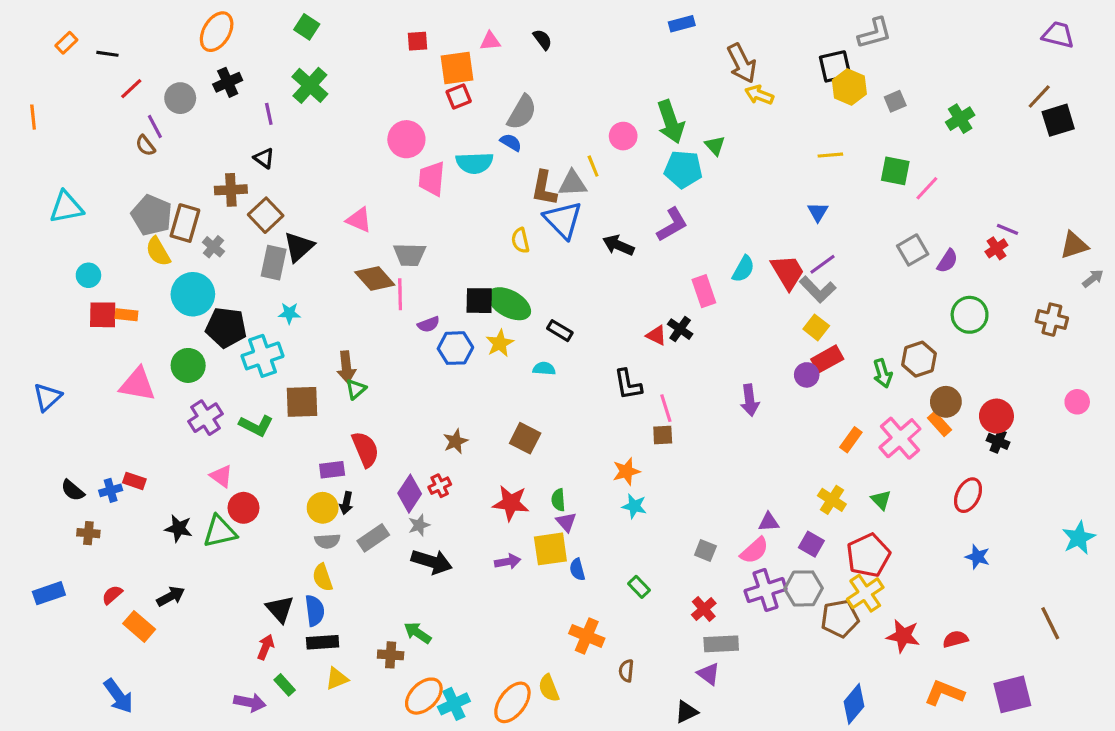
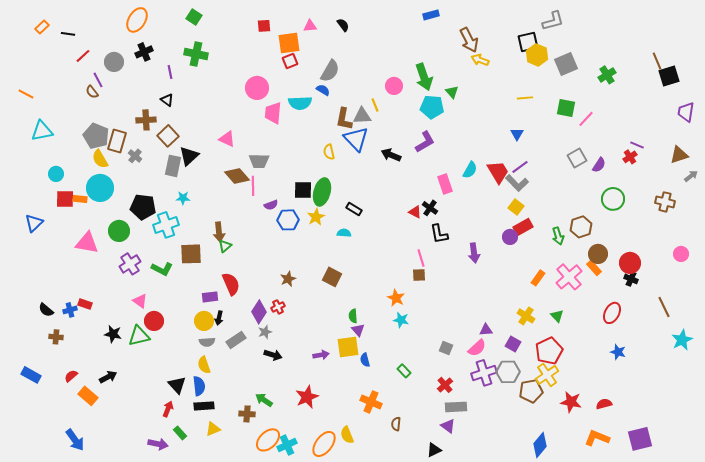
purple trapezoid: (1058, 35) -> (686, 112), moved, turned -95
green cross: (310, 85) -> (196, 54), turned -30
brown line: (1039, 96) -> (657, 61), turned -66
gray square: (895, 101) -> (566, 64), size x1.6
orange line: (33, 117) -> (26, 94), moved, turned -56
cyan circle: (193, 294) -> (100, 188), moved
green ellipse: (509, 304) -> (322, 192), turned 76
black L-shape: (628, 384) -> (439, 234), moved
blue triangle: (47, 397) -> (34, 223), moved
orange star: (626, 471) -> (396, 298), turned -30
red star: (511, 503) -> (307, 397), moved, turned -30
black arrow: (432, 562) -> (273, 355), size x0.7
blue rectangle: (49, 593) -> (31, 375), turned 48
brown line: (1050, 623) -> (664, 307), moved

